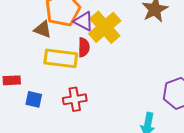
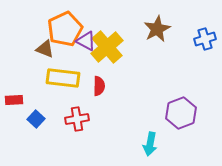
red semicircle: (84, 47) -> (99, 86), moved
blue square: (34, 99) -> (36, 119), turned 30

